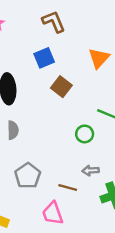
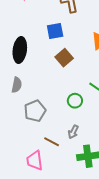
gray arrow: (90, 171) -> (73, 132), turned -72
gray pentagon: (28, 176) -> (35, 111), moved

